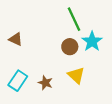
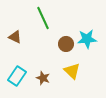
green line: (74, 19) -> (43, 18), moved
cyan star: (92, 41) -> (87, 39), turned 30

